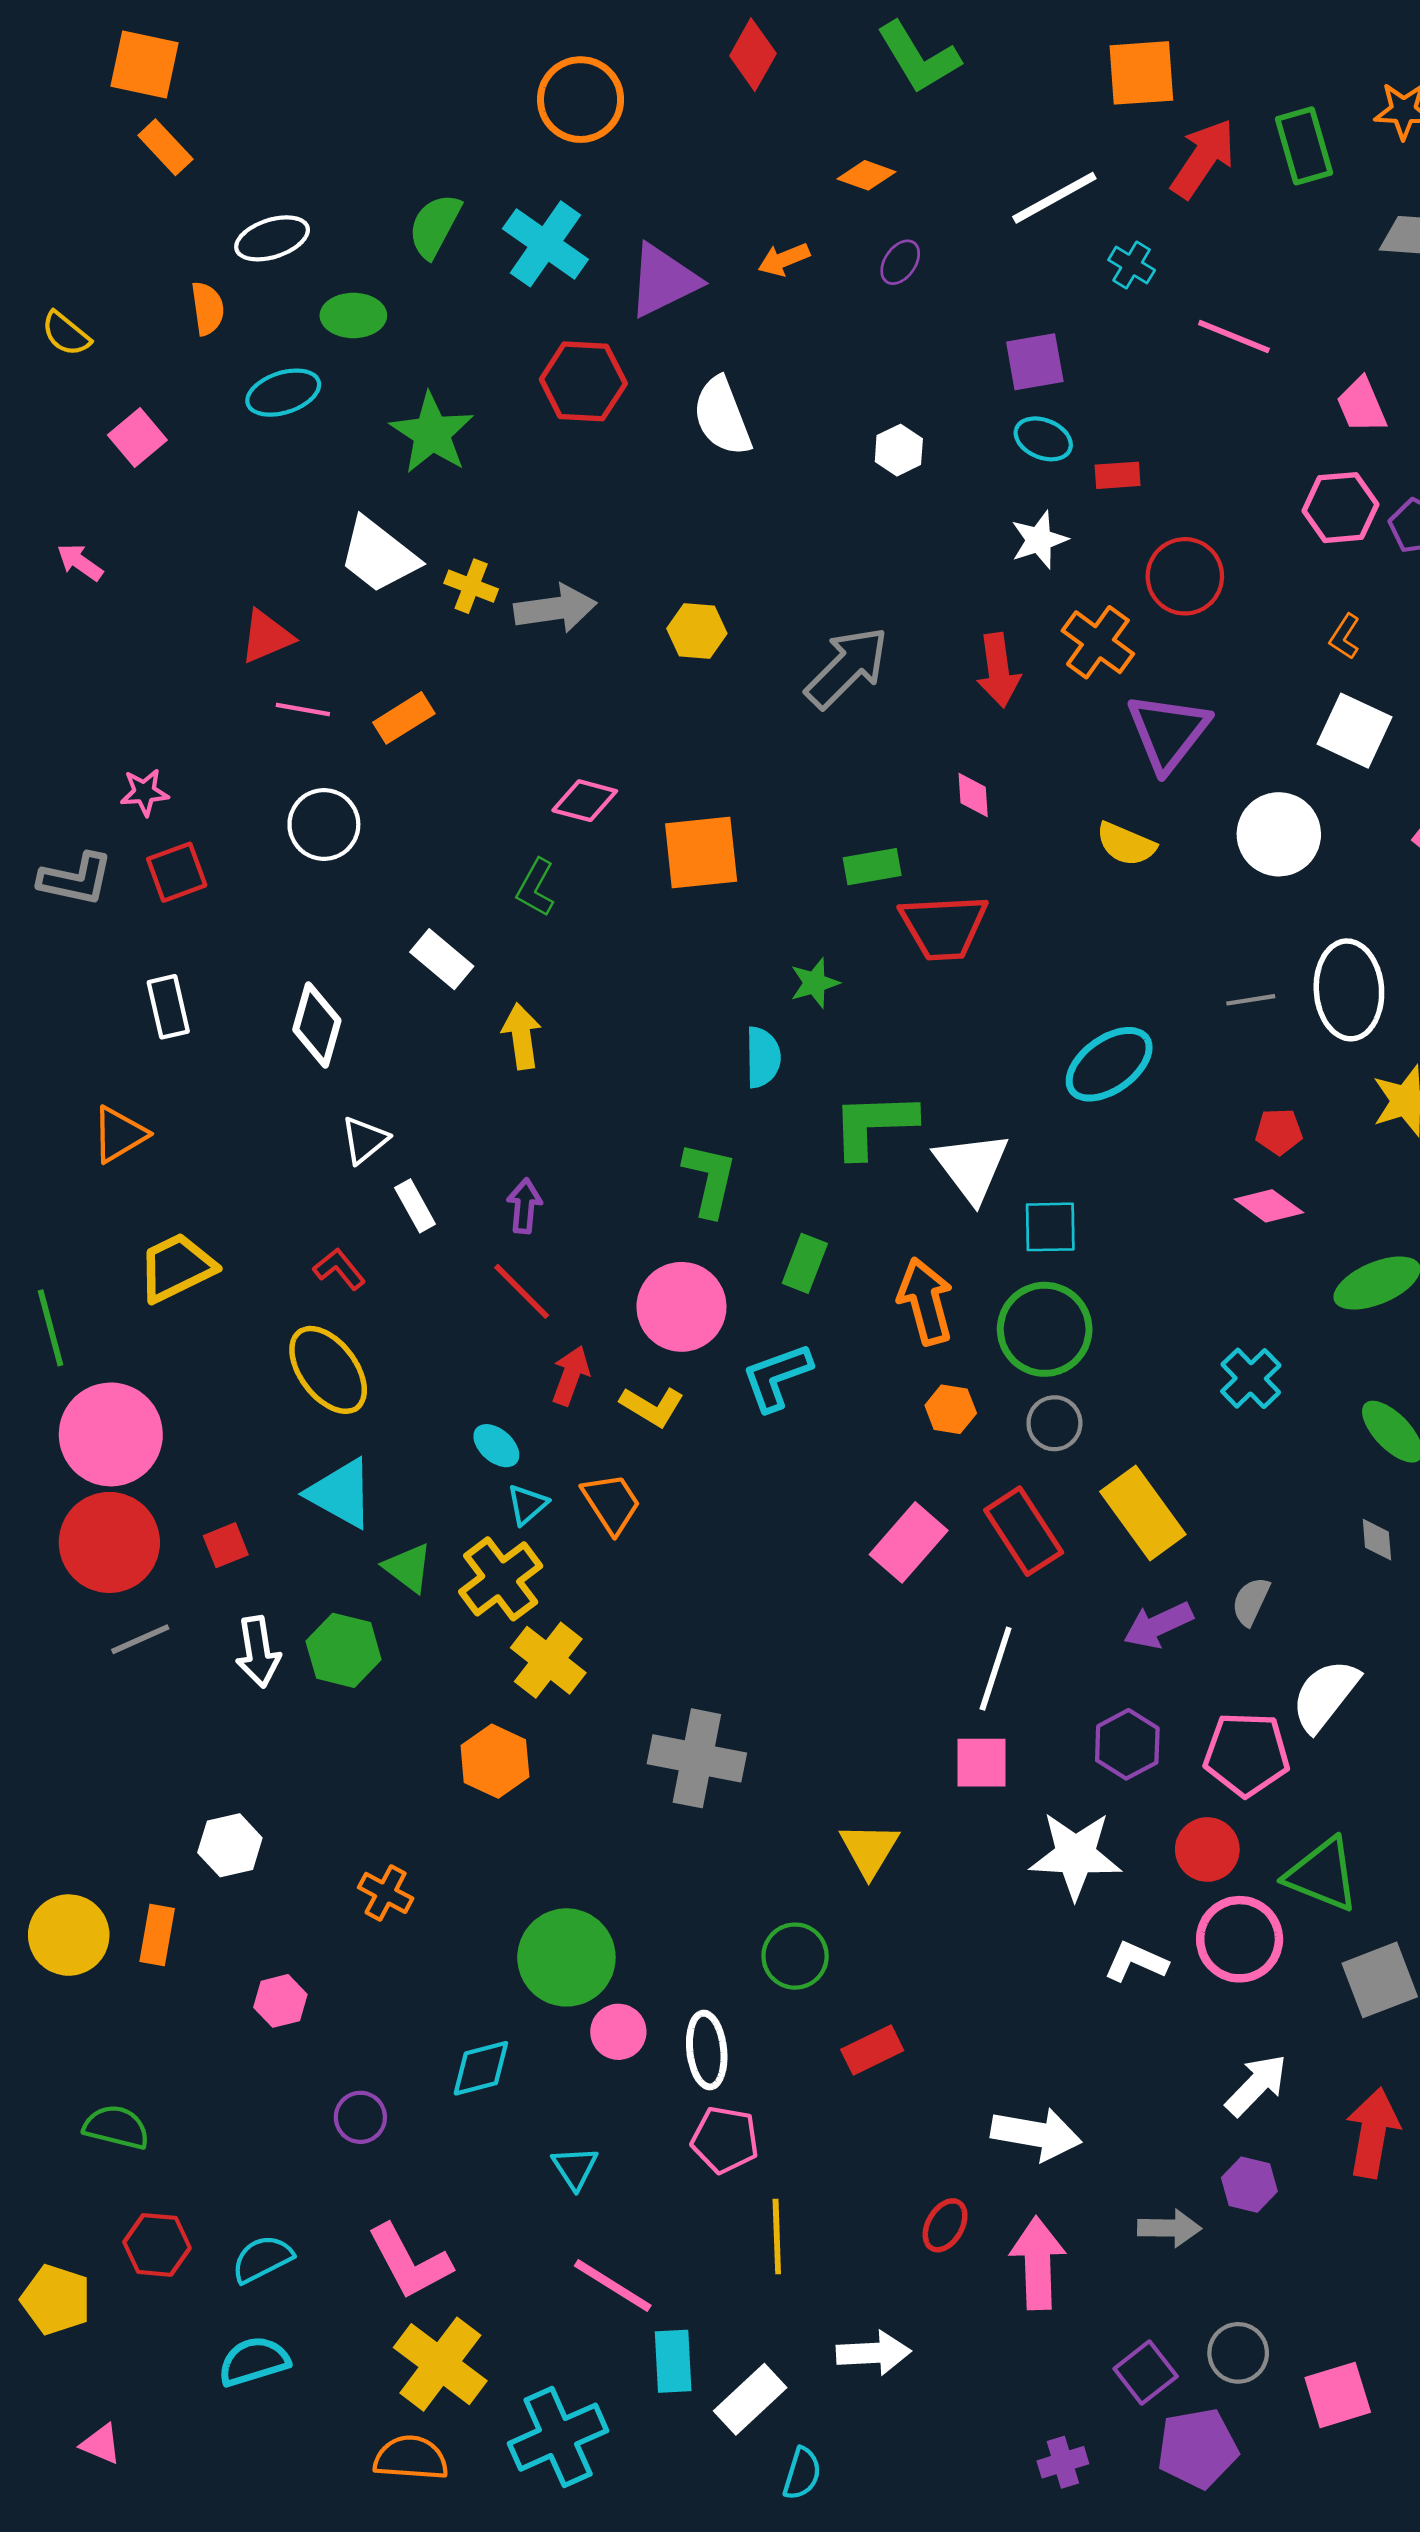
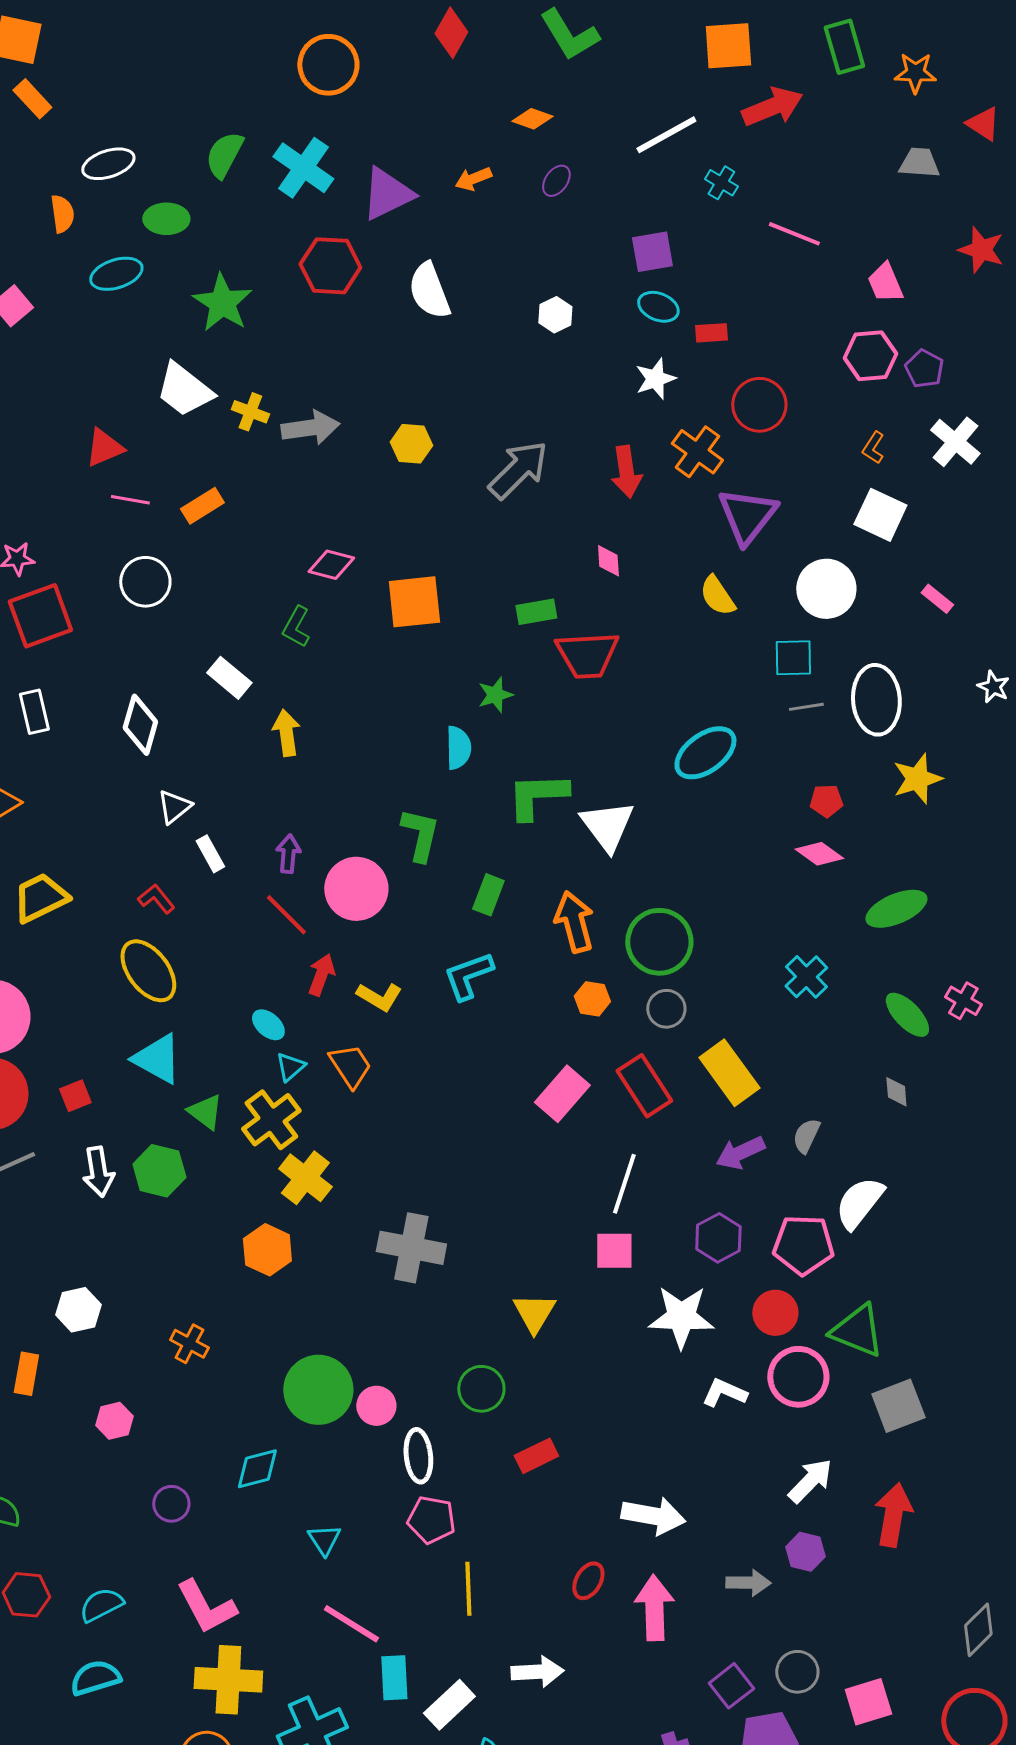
green rectangle: (1304, 146) -> (844, 47), moved
red arrow: (1203, 158) -> (772, 107), turned 34
yellow semicircle: (1126, 844) -> (717, 596), turned 33
red square: (177, 872) -> (40, 616), size x1.5
cyan square: (1050, 1227) -> (793, 658), moved
pink circle: (681, 1307) -> (356, 889), moved
pink circle: (618, 2032) -> (376, 1406), moved
yellow cross: (440, 2364) -> (228, 1680), turned -34

